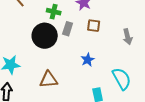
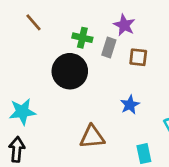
gray rectangle: (68, 29) -> (109, 47), moved
brown triangle: (49, 80) -> (92, 137), moved

